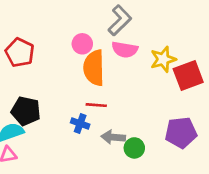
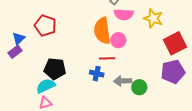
pink circle: (82, 44) -> (118, 40), moved
yellow star: (163, 59) -> (153, 18), turned -30
red square: (188, 75) -> (175, 43), moved

